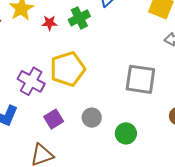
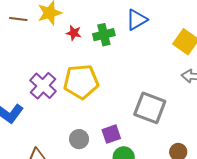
gray circle: (92, 118) -> (79, 139), moved
purple square: (54, 119) -> (111, 134), moved

